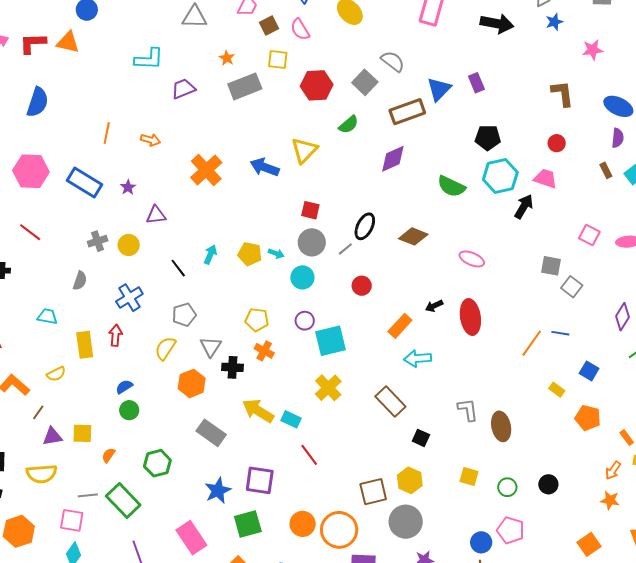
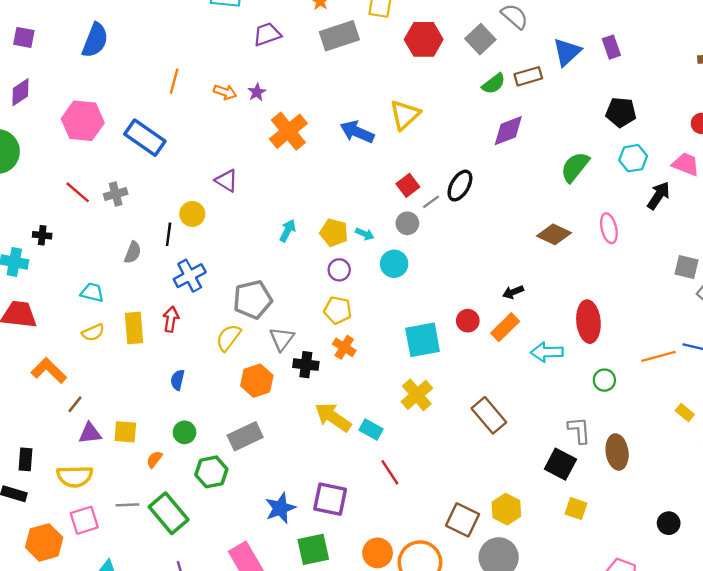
brown rectangle: (407, 112) -> (528, 76), size x0.7
green semicircle: (349, 125) -> (494, 84), moved
cyan hexagon: (500, 176) -> (633, 158), size x0.7
green semicircle: (451, 186) -> (575, 167), turned 100
purple star: (128, 187) -> (257, 92), moved
red square: (310, 210) -> (408, 185), turned 36
purple triangle: (156, 215) -> (226, 181), turned 35
black ellipse: (365, 226) -> (460, 186), moved
brown diamond: (413, 236) -> (554, 234), moved
gray cross: (98, 241) -> (116, 194), moved
gray circle: (312, 242) -> (407, 223), size x0.7
gray line: (345, 249) -> (431, 202), moved
pink ellipse: (472, 259) -> (609, 228), moved, turned 50
black line: (178, 268) -> (169, 234), moved, turned 42
red circle: (362, 286) -> (468, 321), moved
black arrow: (434, 306) -> (513, 292), moved
gray pentagon: (184, 315) -> (253, 300), size x1.4
purple circle: (305, 321) -> (339, 270), moved
orange line: (532, 343) -> (659, 356), turned 36
cyan arrow: (418, 358) -> (547, 352), moved
yellow semicircle: (56, 374) -> (93, 332), moved
blue semicircle: (124, 387) -> (178, 380), turned -48
green circle: (129, 410) -> (185, 432), moved
gray rectangle: (211, 433) -> (245, 436), moved, turned -64
black square: (421, 438) -> (560, 464), moved, size x1.5
green circle: (507, 487) -> (604, 380), moved
brown square: (373, 492) -> (463, 520), turned 36
pink square: (72, 520) -> (84, 520), moved, turned -30

